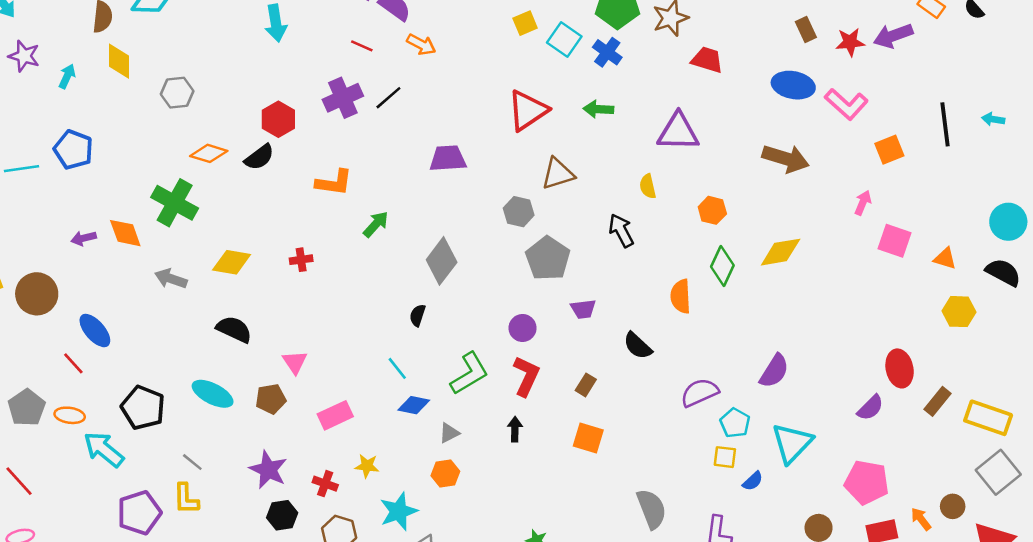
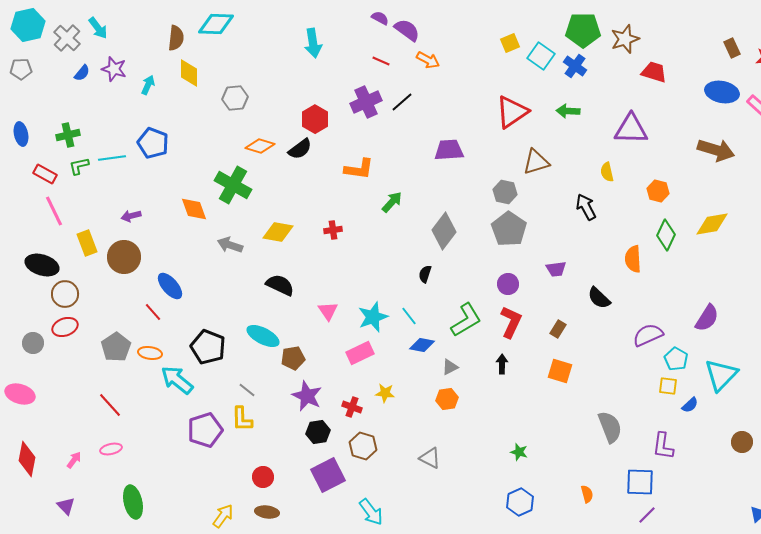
purple arrow: (84, 238) -> (131, 216), moved
gray pentagon: (548, 258) -> (509, 229), moved
brown pentagon: (271, 399) -> (293, 358), moved
cyan star: (399, 511) -> (373, 317), moved

